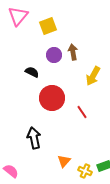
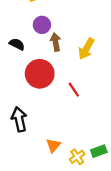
brown arrow: (73, 52) -> (56, 42), moved
yellow cross: (85, 171) -> (77, 157), turned 32

